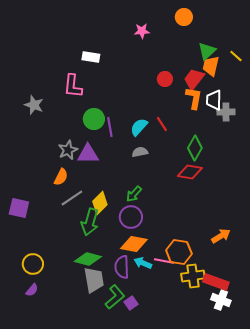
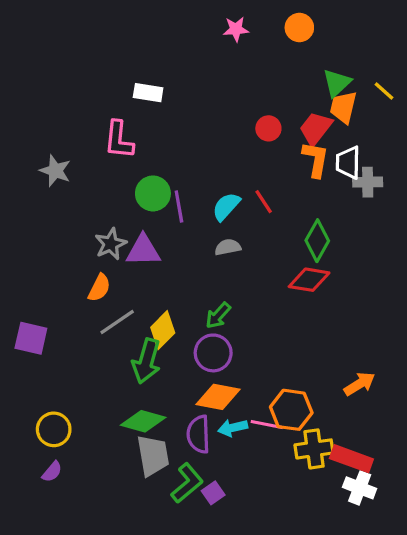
pink star: (142, 31) -> (236, 29), moved
cyan arrow: (143, 263) -> (233, 428), turned -36

